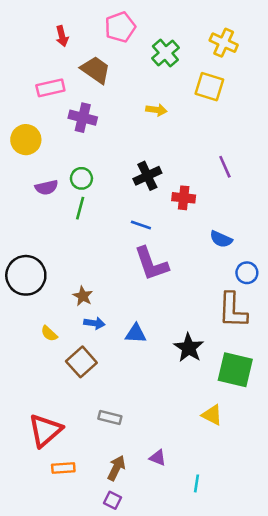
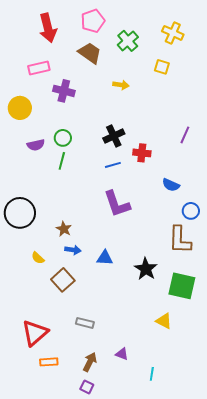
red arrow: (62, 36) -> (48, 28), size x1.8
brown trapezoid: (96, 70) -> (90, 53), moved
yellow square: (209, 87) -> (162, 67), size x0.7
purple line: (225, 167) -> (185, 135), moved, turned 48
blue line: (141, 225) -> (113, 165), moved, turned -35

